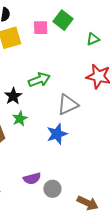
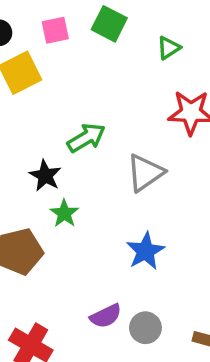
pink square: (41, 28) -> (55, 30), moved
blue star: (57, 134) -> (145, 251), moved

